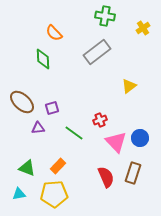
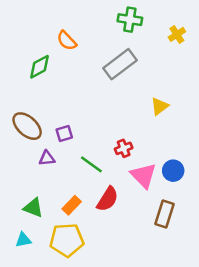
green diamond: (43, 59) -> (39, 67), moved, turned 65
red semicircle: (106, 177) -> (108, 199), moved, turned 55

